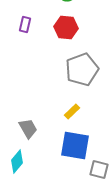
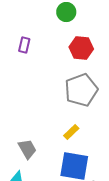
red hexagon: (66, 28) -> (81, 48), moved

